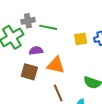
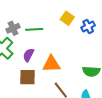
yellow square: (81, 39) -> (67, 18), moved, turned -32
purple semicircle: (36, 51) -> (28, 55), turned -40

